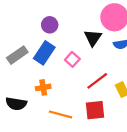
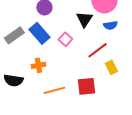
blue rectangle: (44, 53) -> (39, 33), turned -75
red line: (97, 81) -> (97, 50), moved
orange line: (60, 114) -> (54, 90), turned -30

